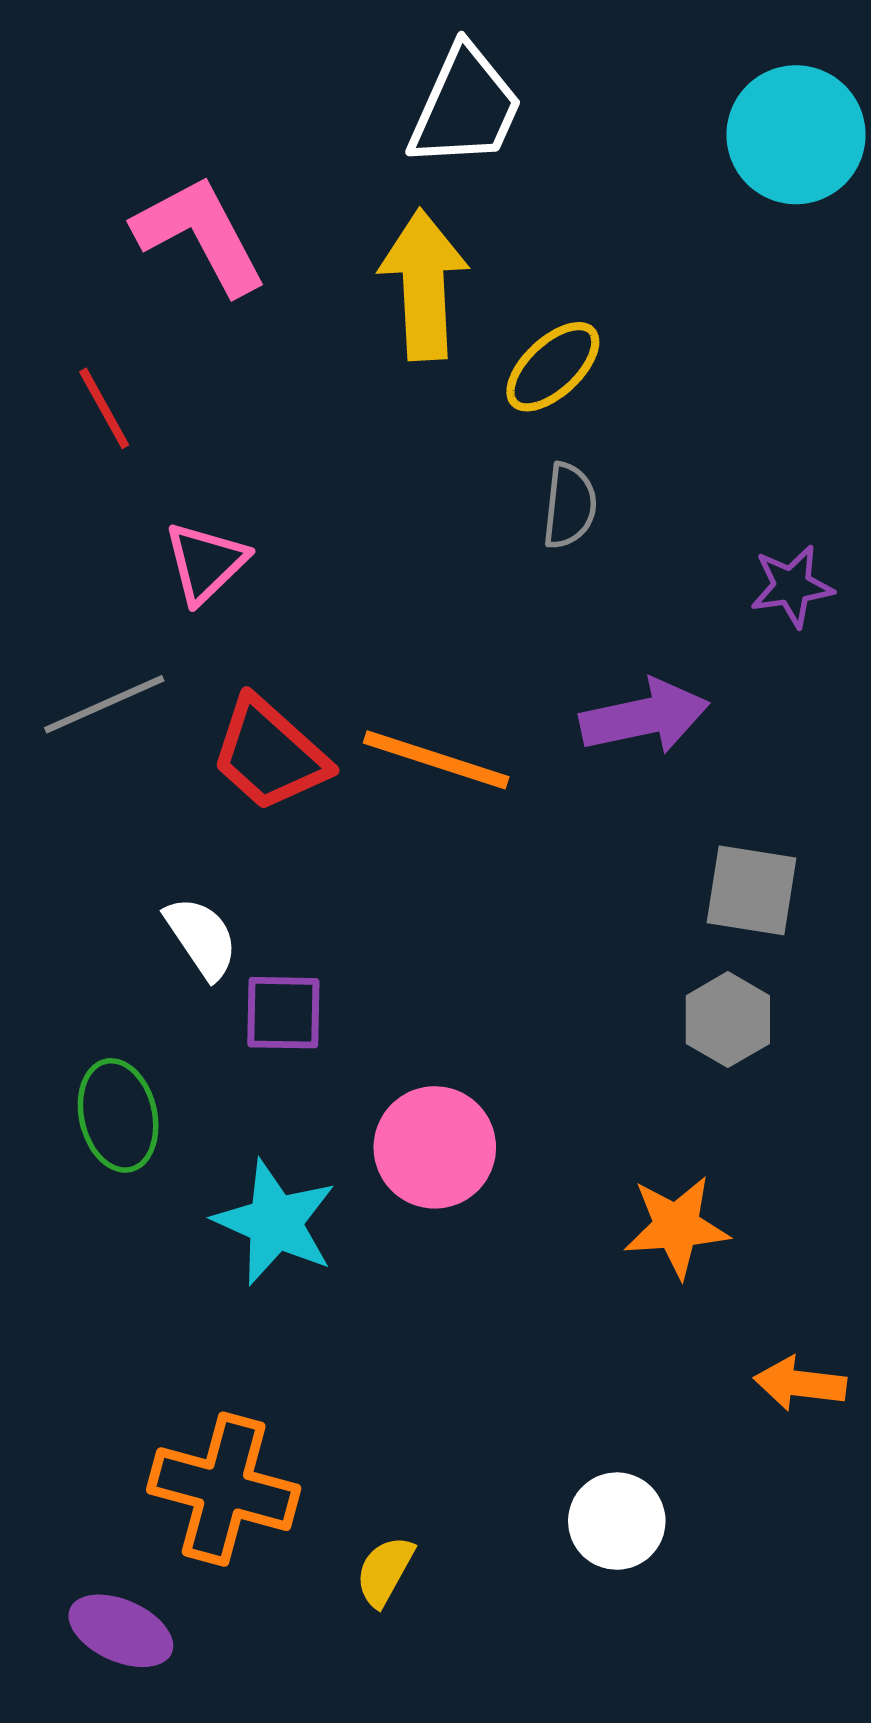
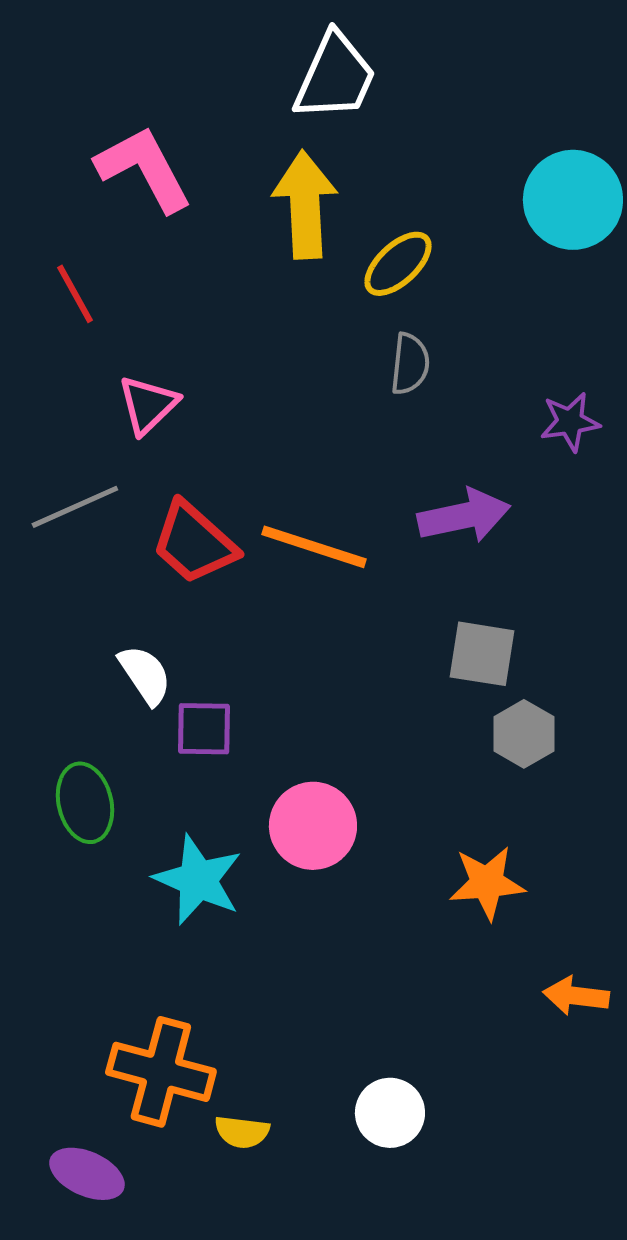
cyan circle: (796, 135) -> (573, 200), moved
gray square: (752, 890) -> (482, 654), moved
white circle: (617, 1521) -> (390, 1113), moved
yellow semicircle: (385, 1571) -> (242, 1132), moved, turned -112

